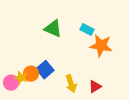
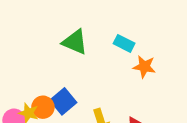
orange star: (101, 46) -> (144, 67), size x0.7

